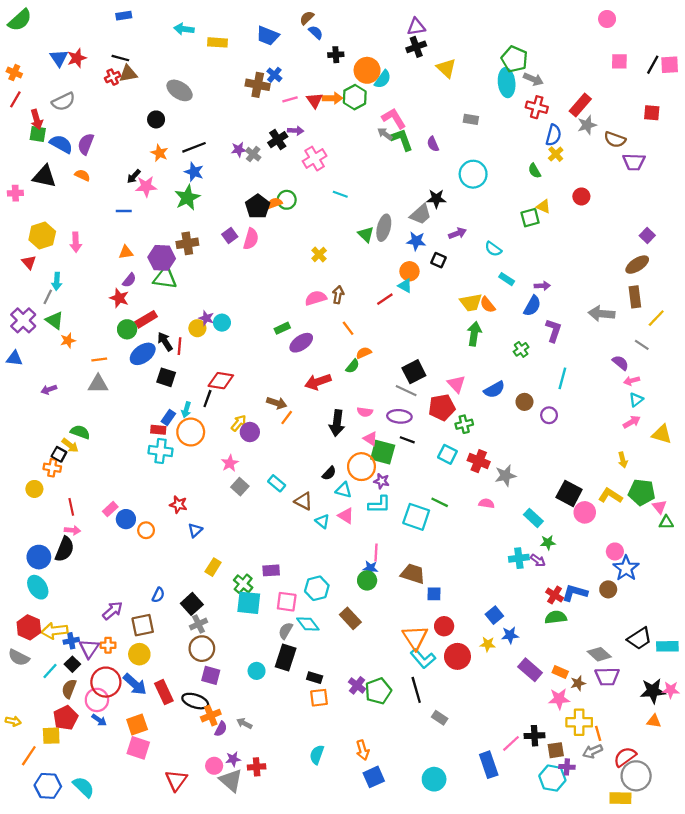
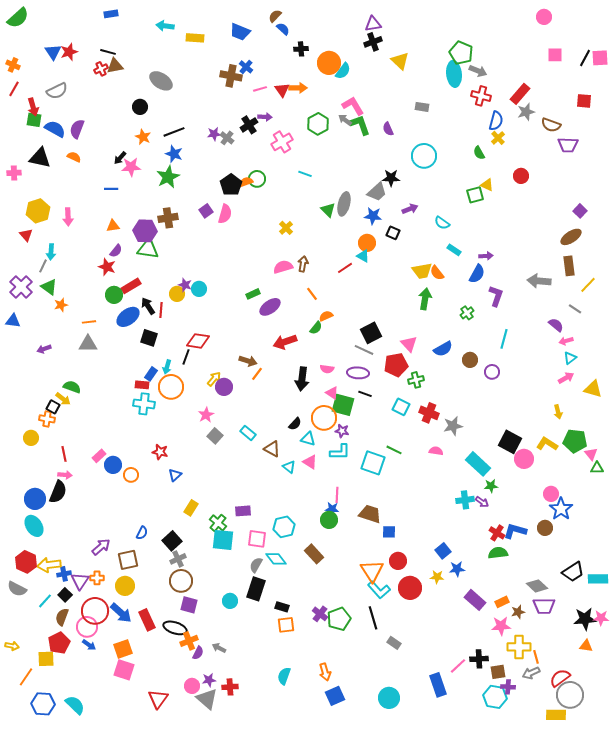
green hexagon: (355, 97) -> (318, 124), moved
cyan rectangle: (533, 518) -> (478, 464), size x1.4
orange rectangle: (560, 672) -> (502, 602), turned -48

